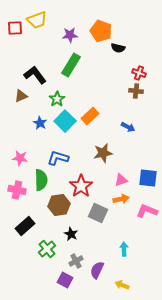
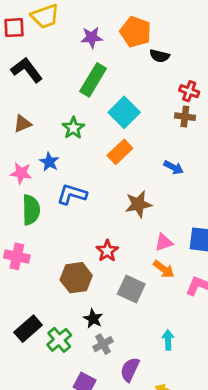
black L-shape: (35, 75) -> (27, 70), moved
cyan square: (65, 121) -> (124, 112), moved
pink star: (20, 158) -> (21, 173), moved
blue L-shape: (58, 158) -> (72, 194), moved
green semicircle: (41, 180) -> (31, 210), moved
red star: (81, 186) -> (107, 251), size x0.7
orange arrow: (121, 199) -> (164, 269), turned 49
black rectangle: (25, 226) -> (28, 329), moved
gray cross: (76, 261) -> (103, 344), moved

